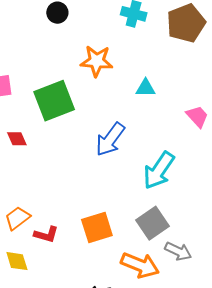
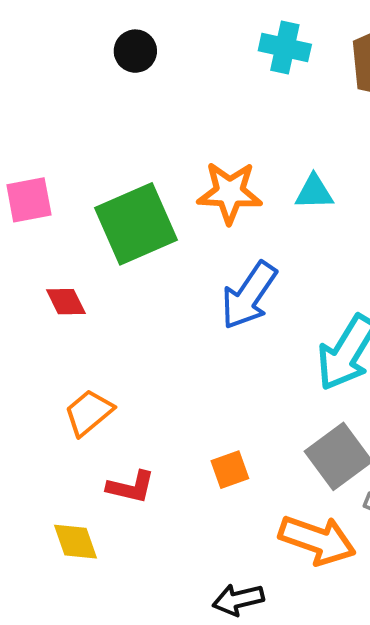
orange star: (97, 61) -> (230, 193), moved
orange trapezoid: (17, 218) -> (89, 413), moved
orange square: (97, 228) -> (230, 470), size x0.6

